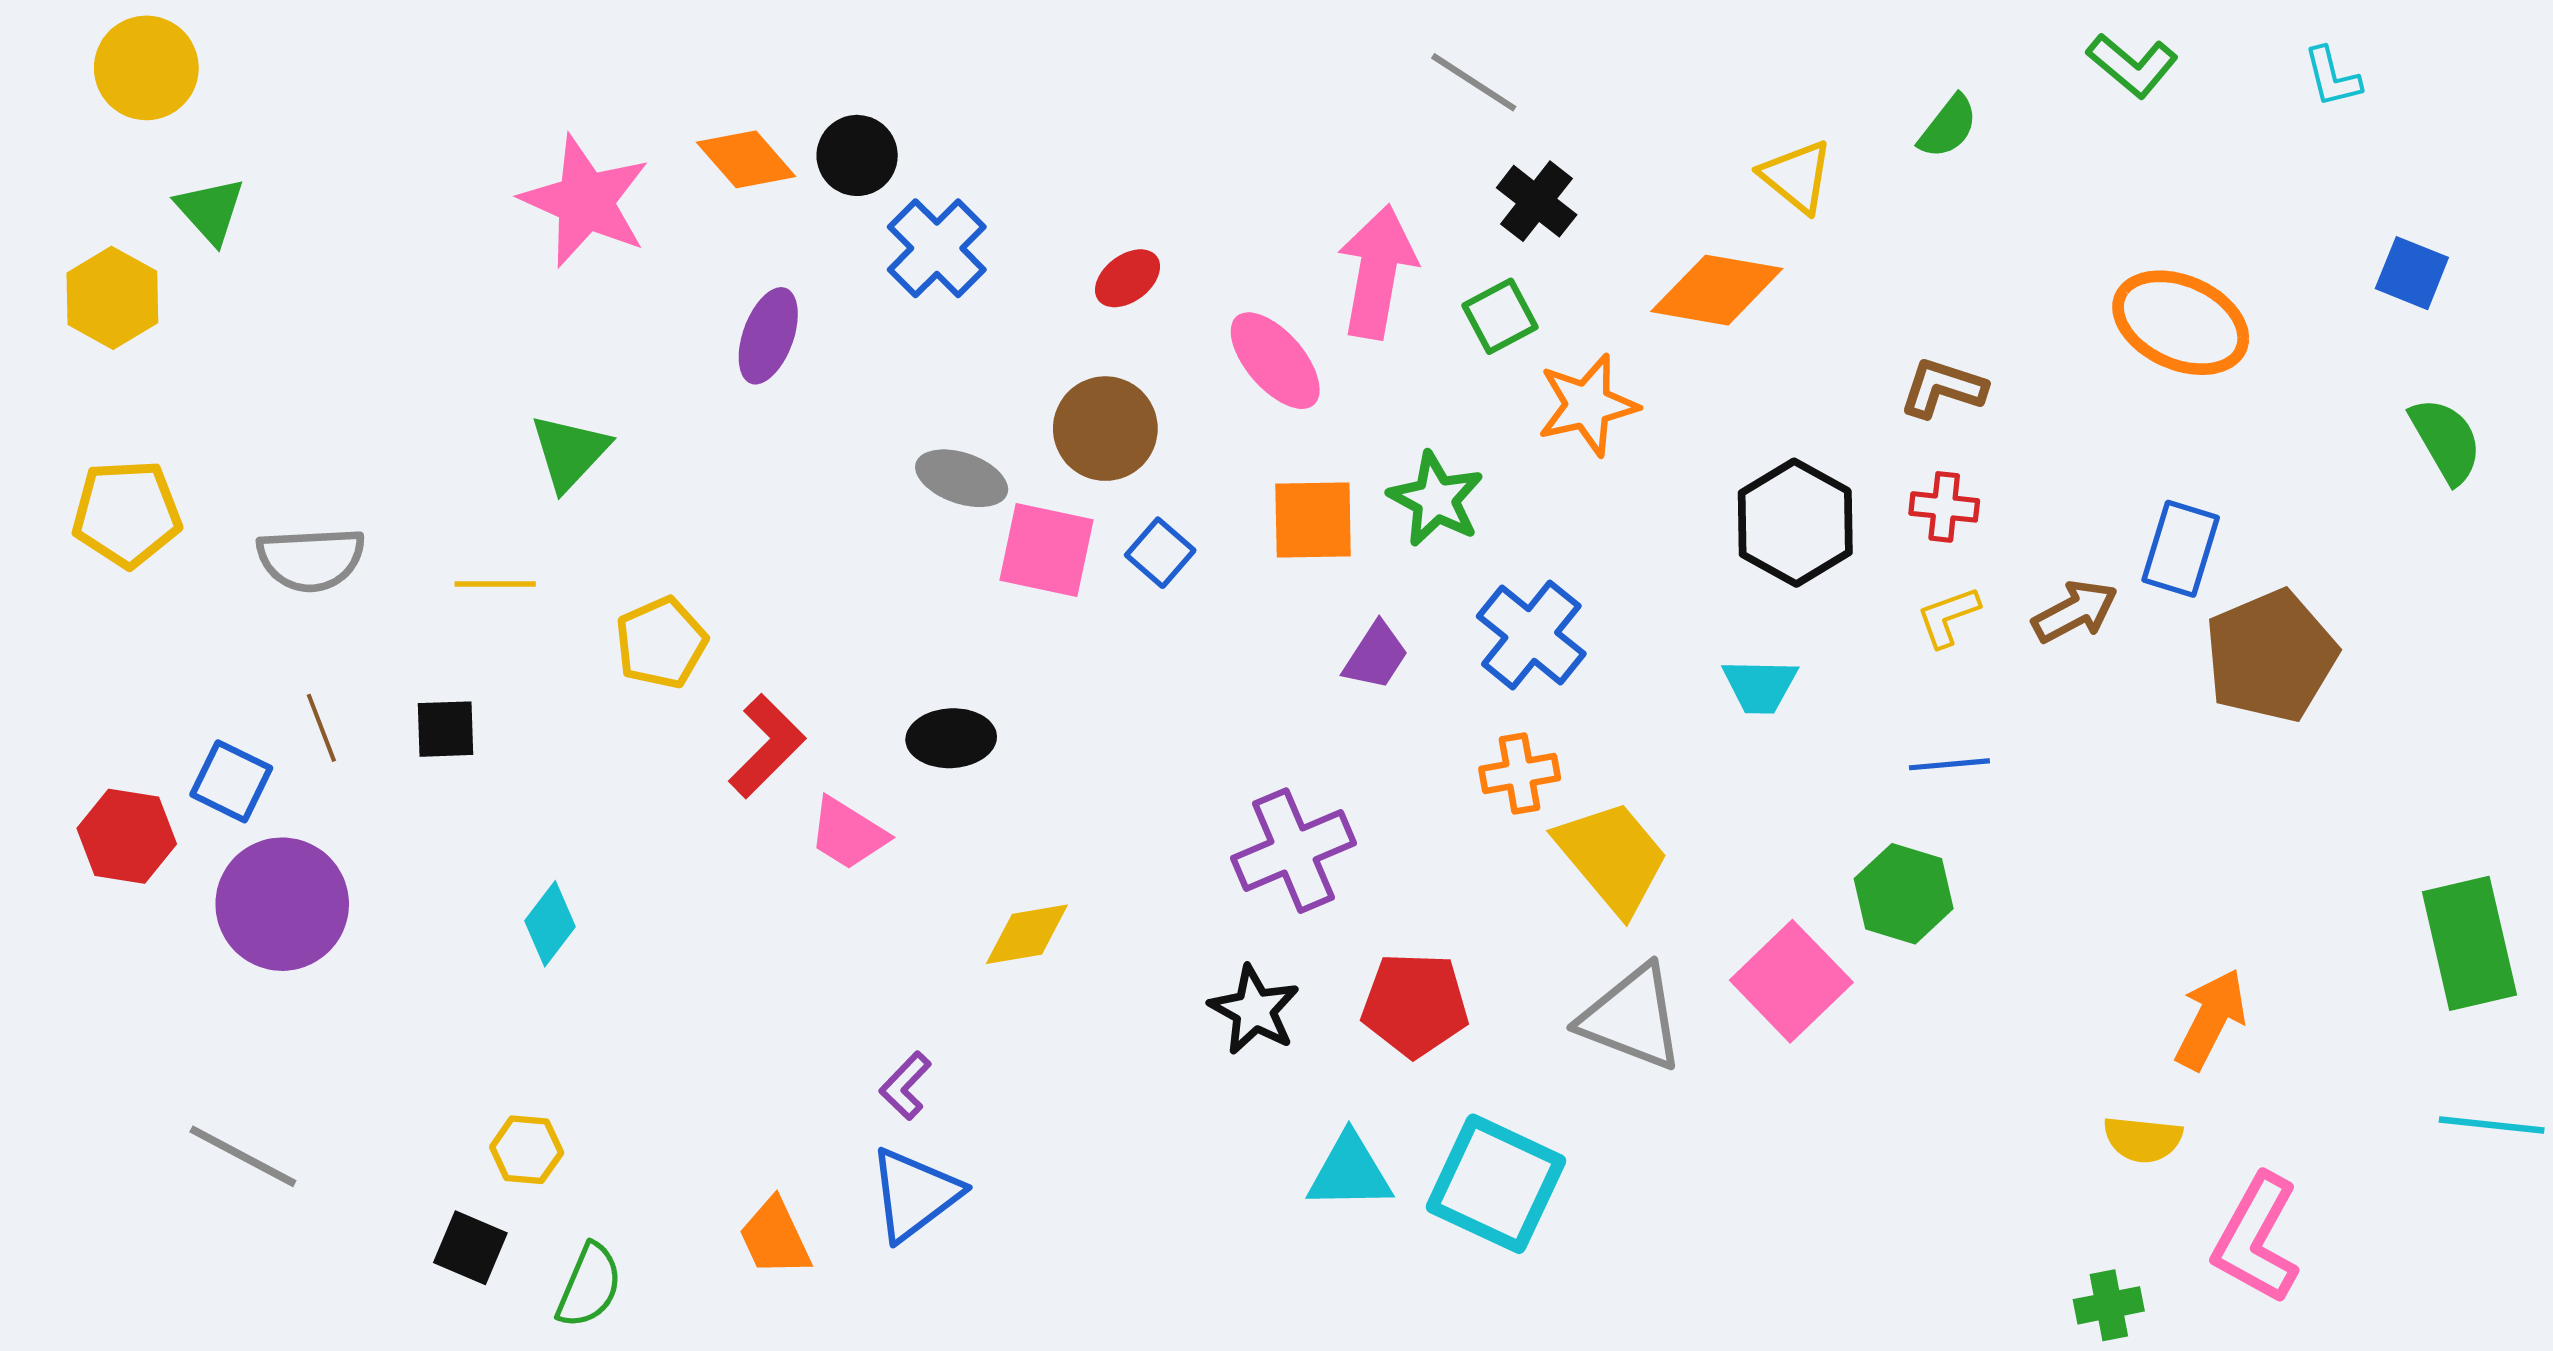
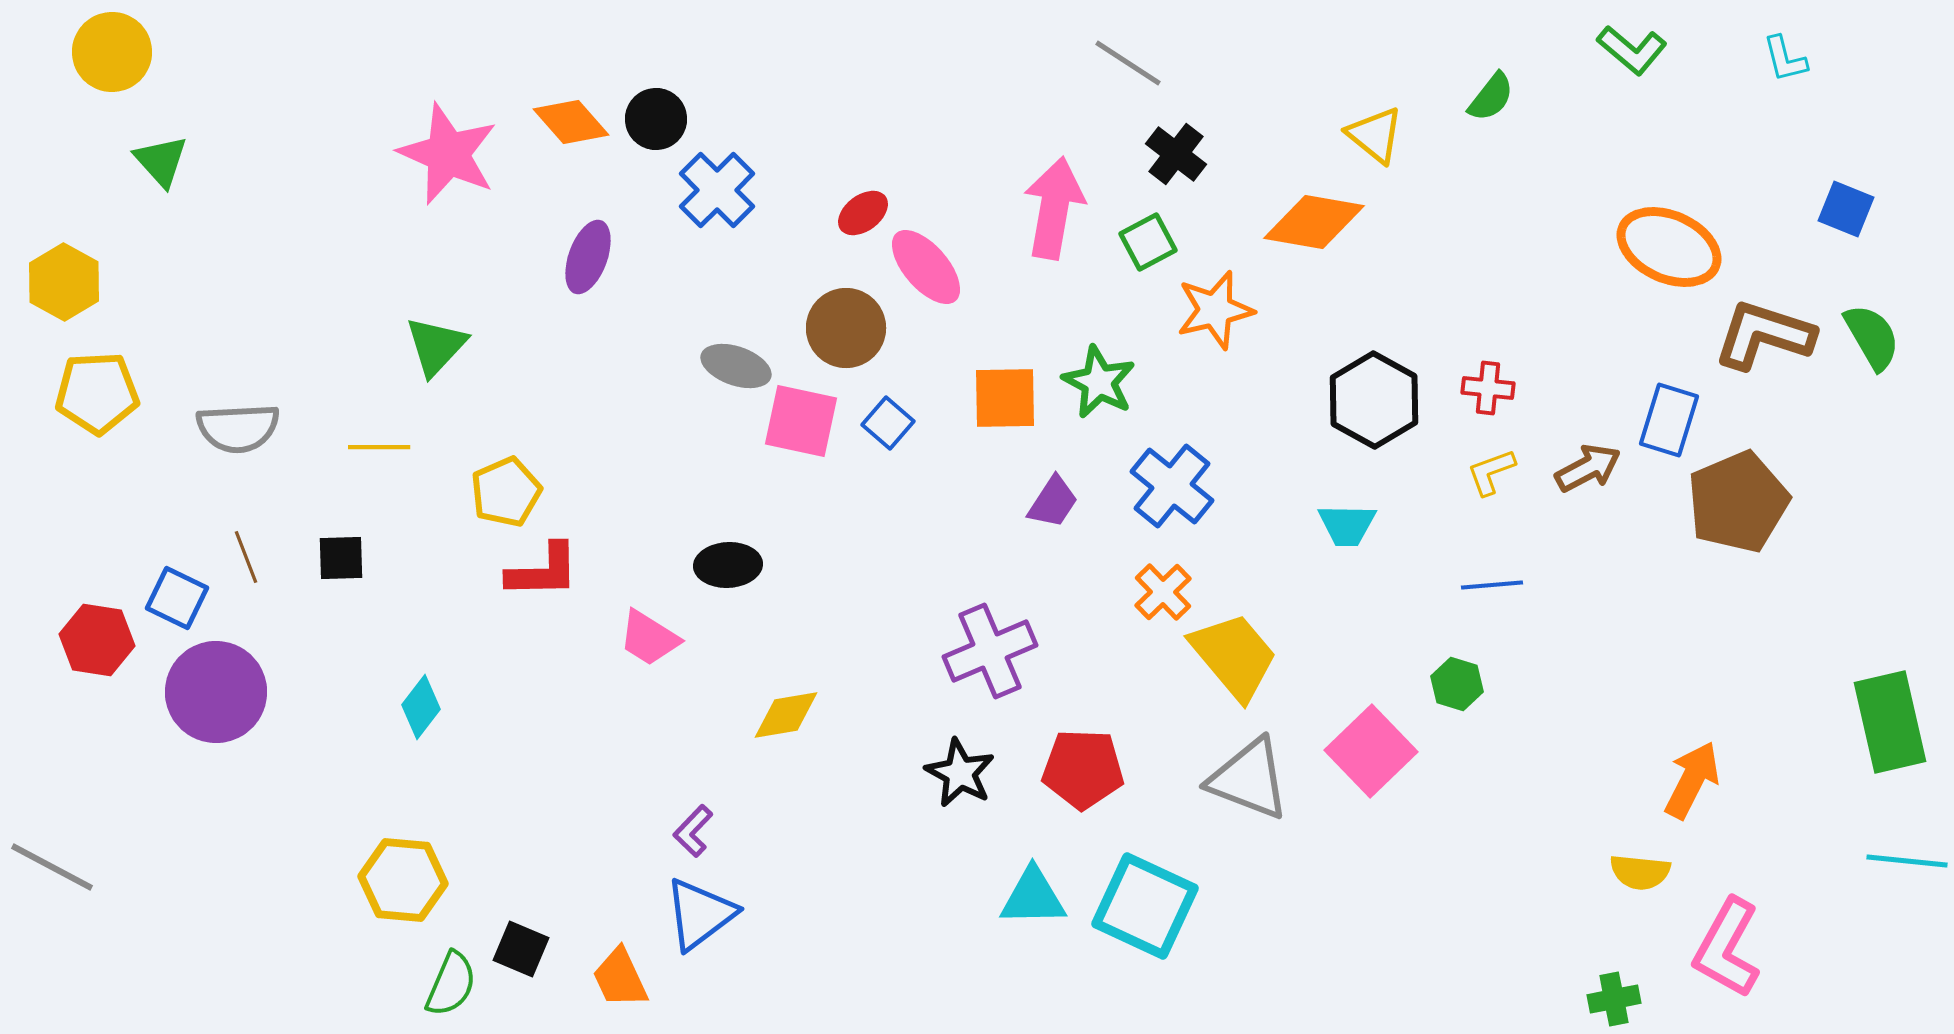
yellow hexagon: (112, 298) -> (64, 282), moved
pink ellipse: (1275, 361) -> (926, 267), moved
brown L-shape: (1943, 388) -> (1764, 335), moved, size x1.5
red L-shape: (767, 746) -> (543, 571), moved, turned 44
orange cross: (1520, 773) -> (1163, 592), turned -34
green hexagon: (1904, 894) -> (1457, 684), size x0.7
yellow hexagon: (527, 1150) -> (403, 880), size x1.6
gray line: (243, 1156) -> (52, 867), moved
orange trapezoid: (775, 1237) -> (620, 978), moved
black square: (470, 1248) -> (521, 949), moved

